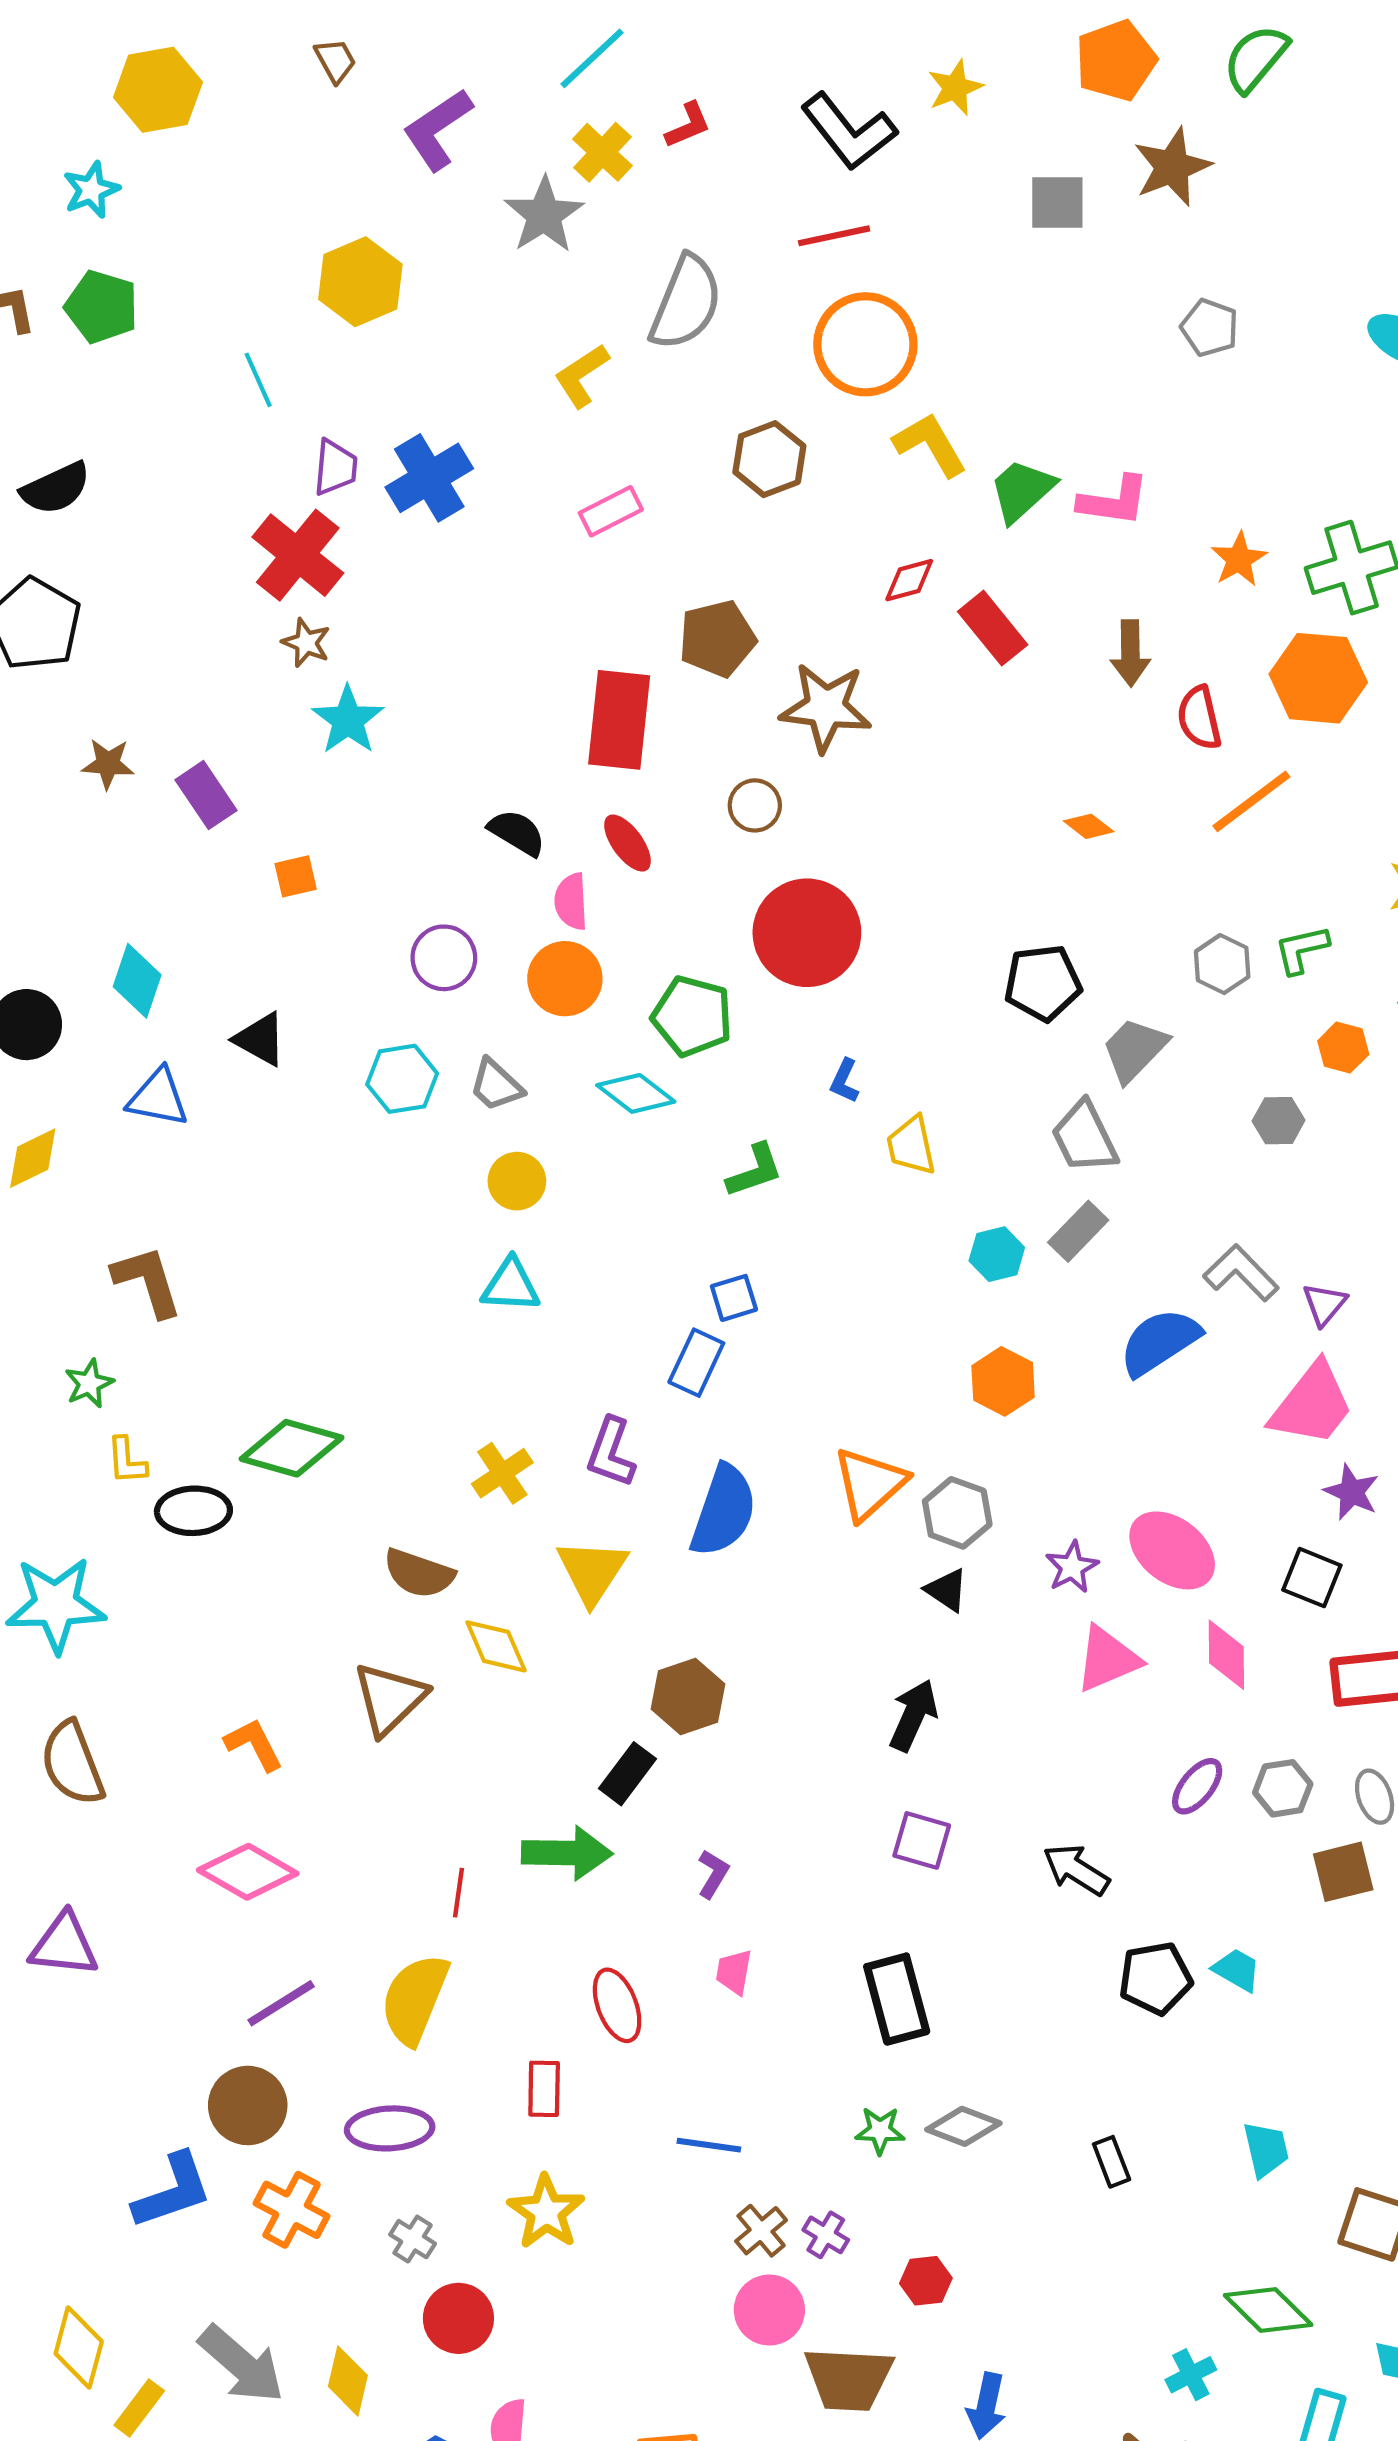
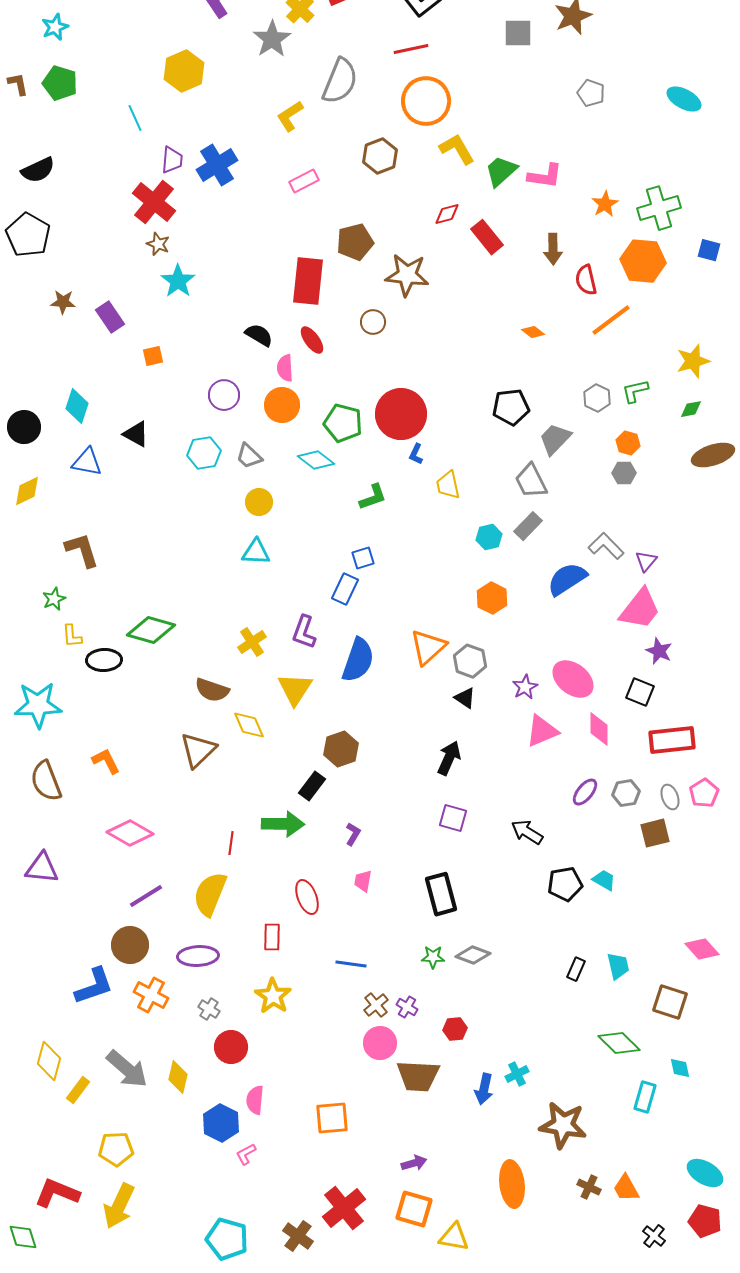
red circle: (807, 933) -> (401, 414), moved
orange hexagon: (1343, 1048) -> (628, 443), moved
orange L-shape: (254, 1744) -> (106, 761), moved
black rectangle: (1112, 2162) -> (576, 969), moved, turned 45
cyan cross: (1191, 2375) -> (517, 1074), moved

